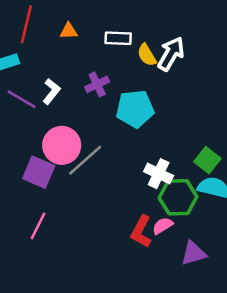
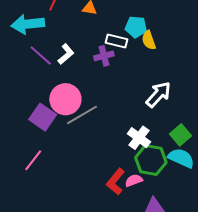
white rectangle: (118, 38) -> (117, 41), moved
white arrow: (171, 54) -> (158, 94), moved
cyan pentagon: (135, 109) -> (136, 27), moved, size x0.7

